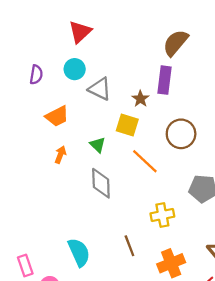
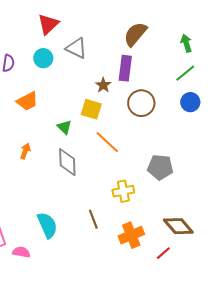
gray triangle: (100, 89) -> (76, 48), moved
brown circle: (181, 134) -> (141, 103), moved
orange arrow: (60, 155) -> (25, 151), moved

